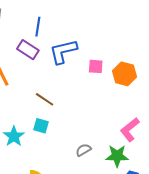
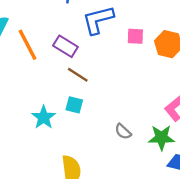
purple rectangle: (28, 50) -> (65, 46), moved
gray semicircle: (83, 150) -> (123, 132), turned -105

